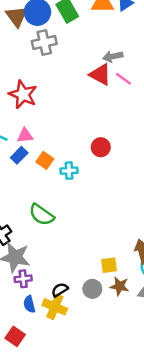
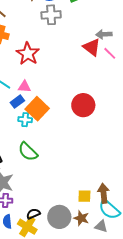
red circle: (101, 147) -> (83, 105), size x1.5
orange square: (45, 160) -> (37, 109), size x1.6
cyan cross: (69, 171) -> (25, 120), moved
yellow square: (109, 265) -> (84, 196), moved
gray circle: (92, 289) -> (59, 217), size x1.5

